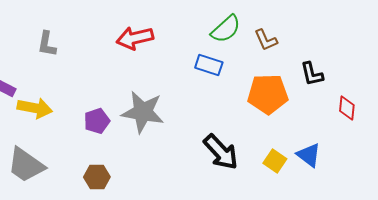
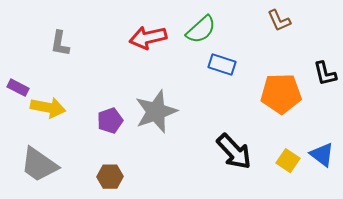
green semicircle: (226, 29) -> (201, 30), moved
brown L-shape: (266, 40) -> (279, 21), moved
gray star: (143, 112) -> (156, 112), turned -30

